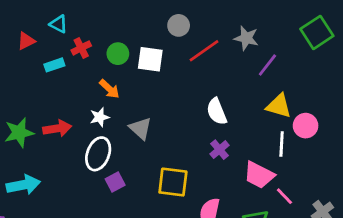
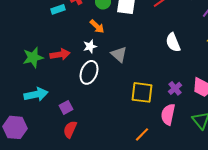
purple cross: (219, 150) -> (175, 88), moved
purple square: (115, 182) -> (66, 107), moved

